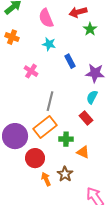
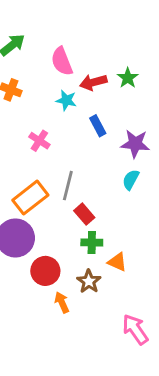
red arrow: (78, 12) -> (93, 82), moved
red rectangle: (86, 118) -> (84, 214), moved
orange rectangle: (45, 127) -> (30, 198), moved
brown star: (65, 174) -> (89, 281), moved

